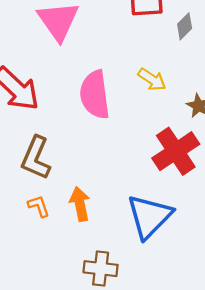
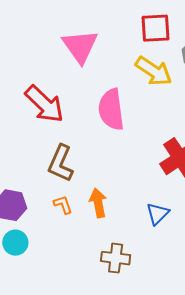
yellow arrow: (152, 79) -> (154, 71), moved, size x1.5
blue triangle: (149, 216) -> (158, 214), size x0.6

